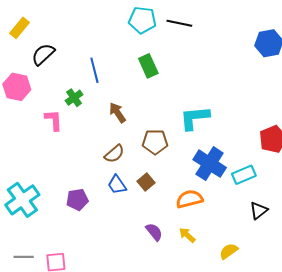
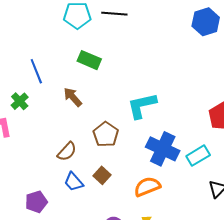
green rectangle: (148, 66) -> (89, 60), turned -35
brown arrow: (117, 113) -> (73, 97), moved
brown pentagon: (155, 142) -> (106, 134), turned -30

